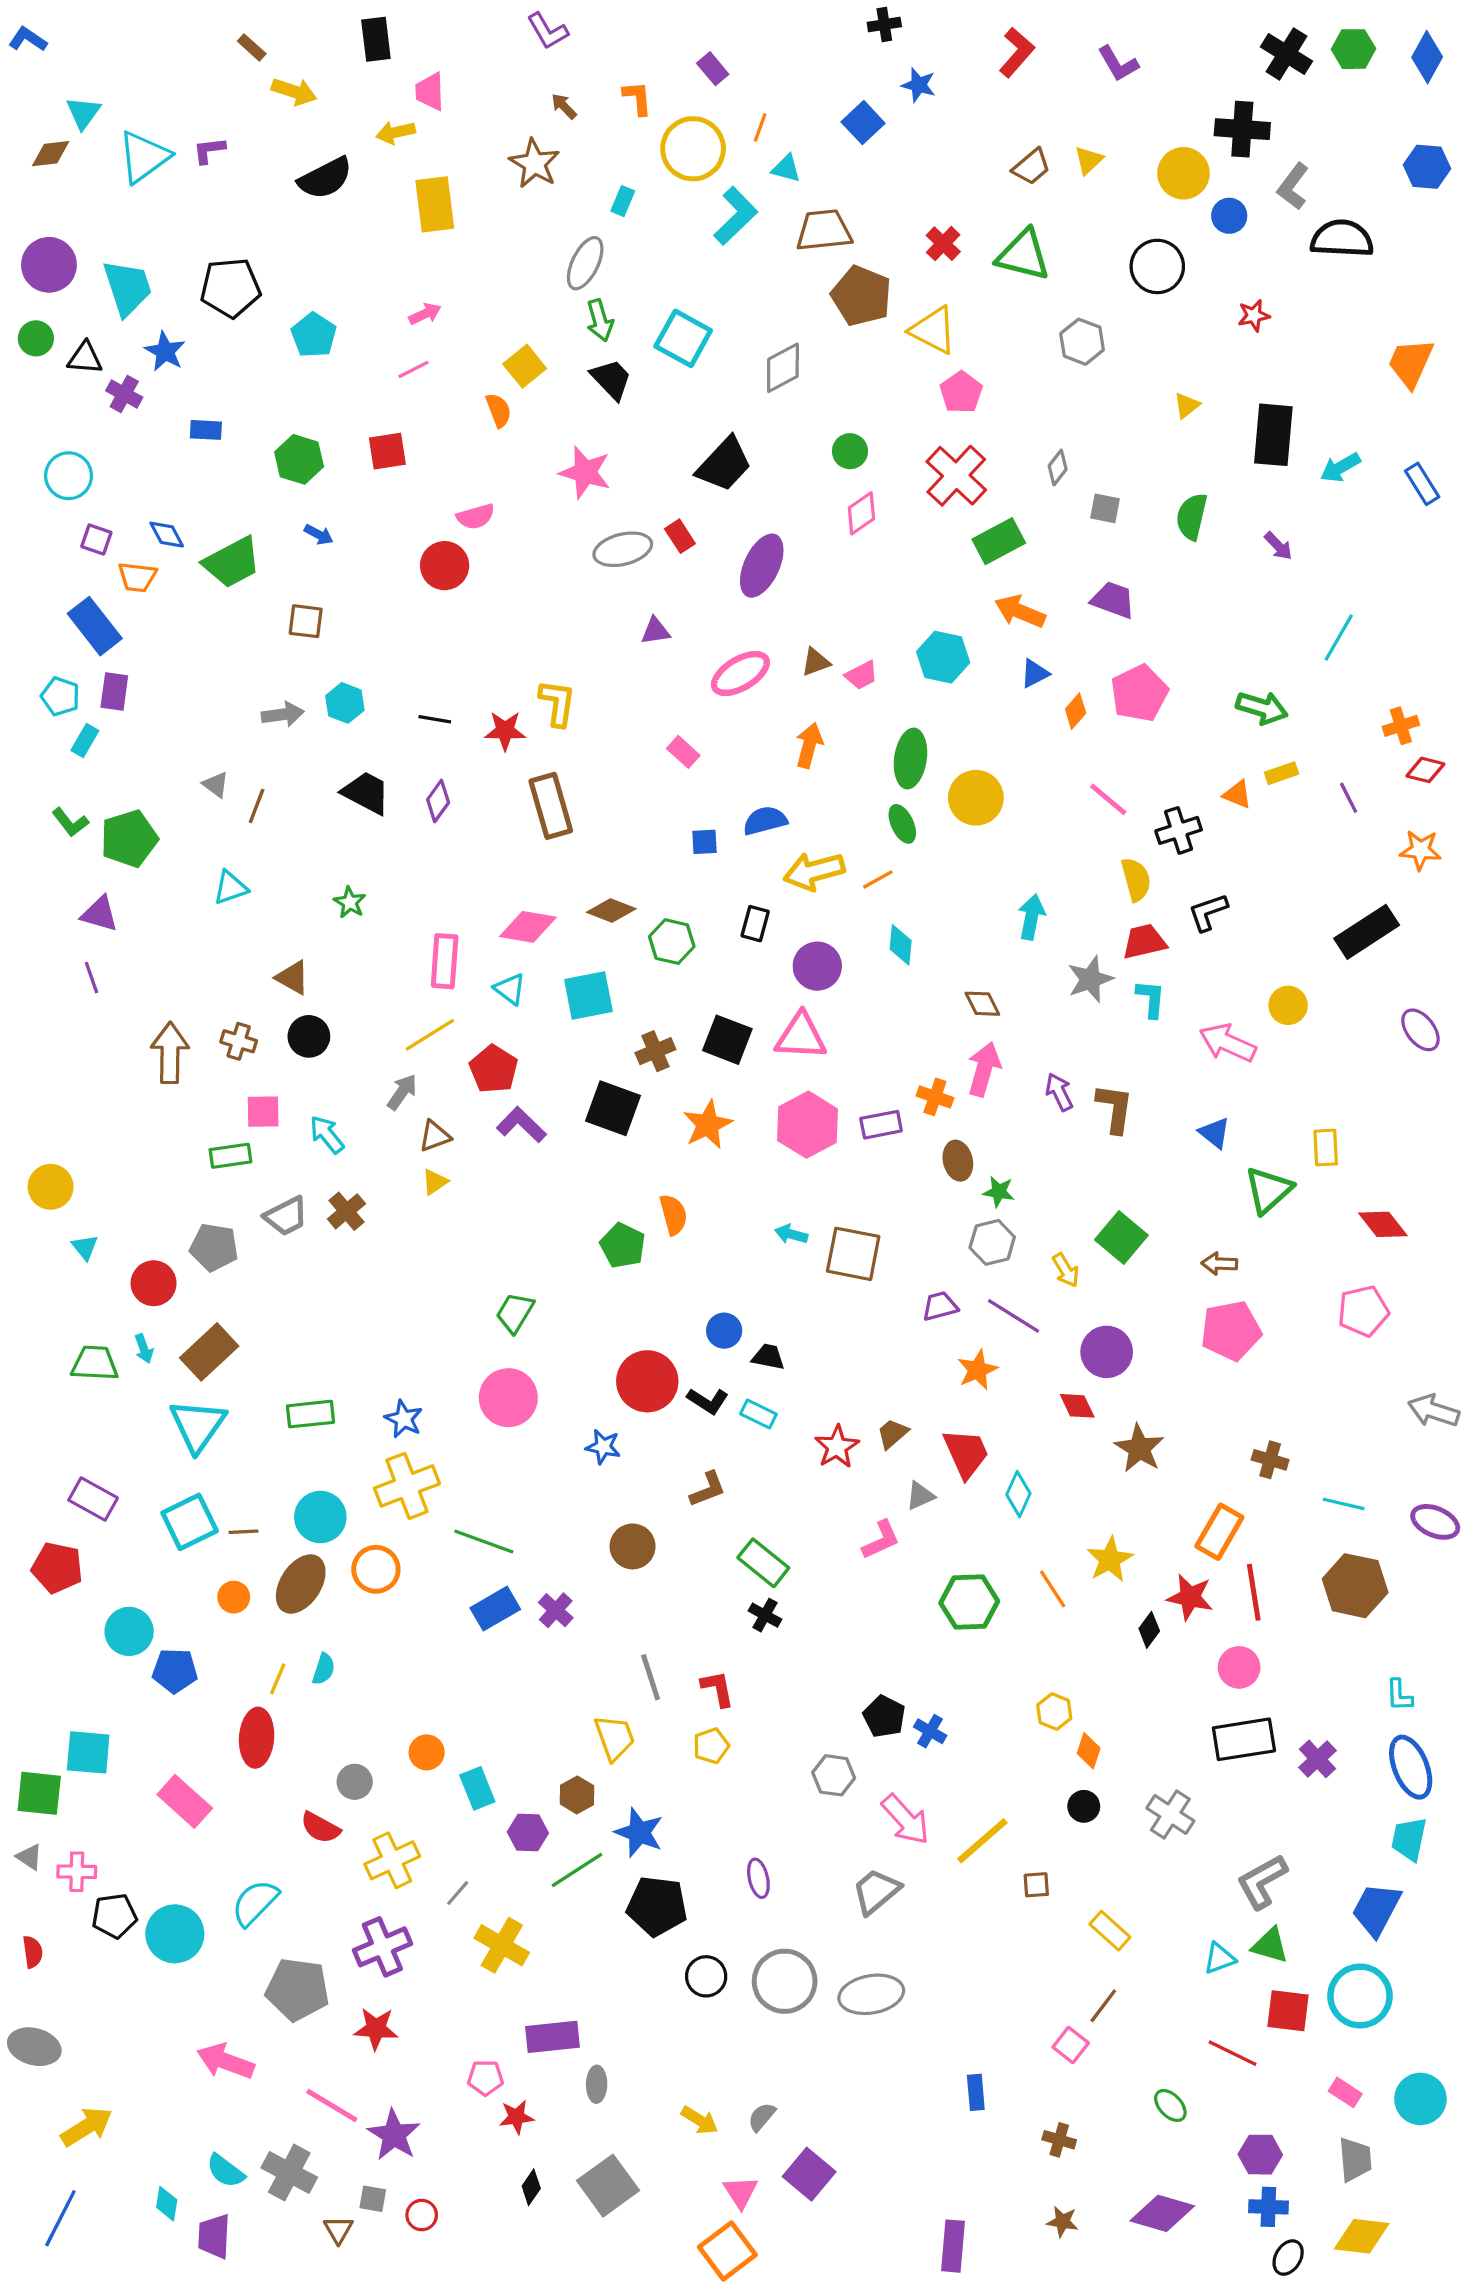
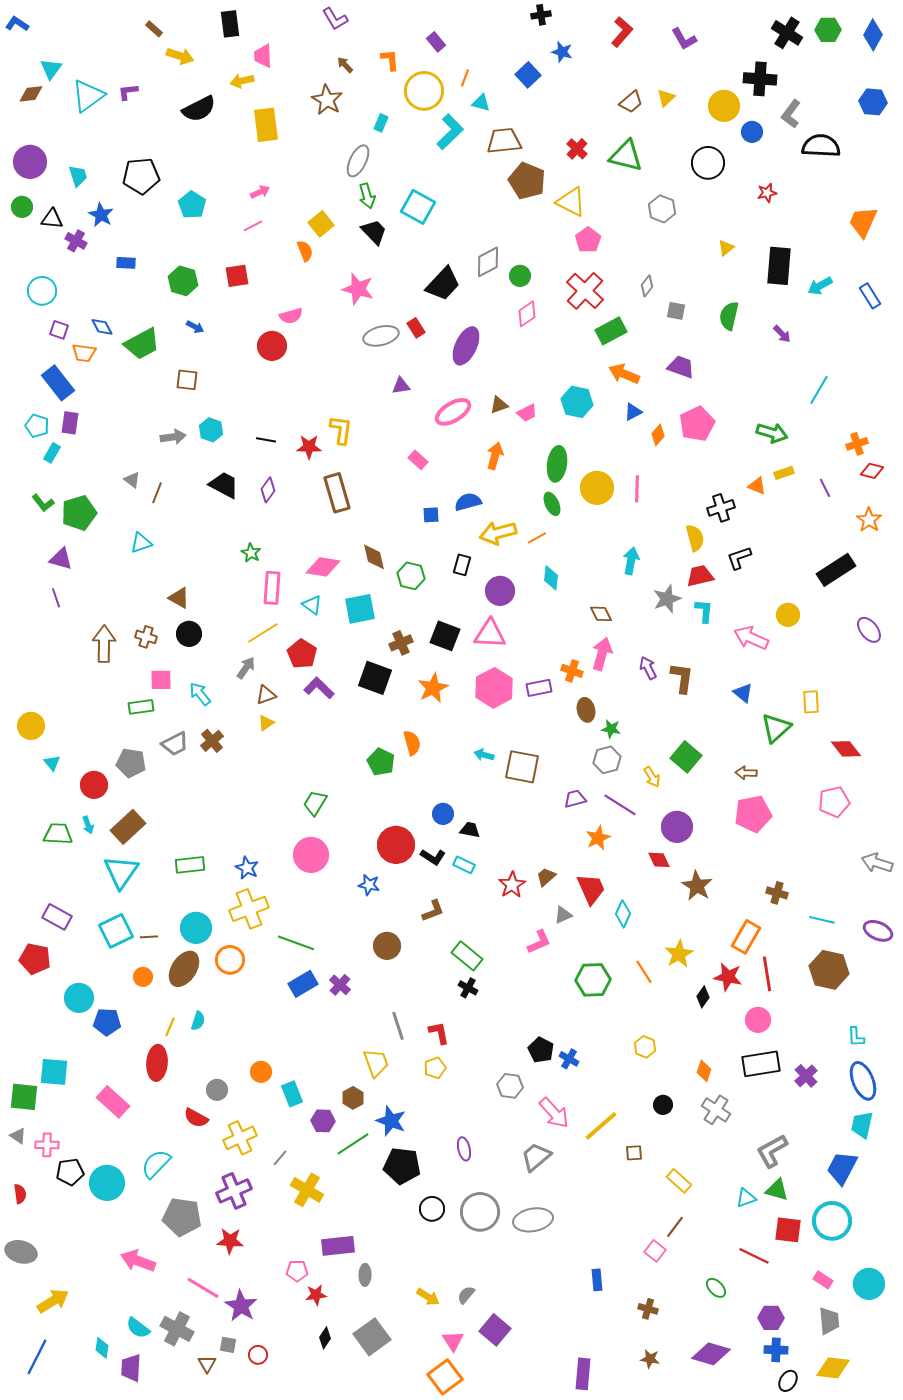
cyan trapezoid: (127, 288) -> (78, 176), size x0.6
gray diamond: (783, 368) -> (488, 262), moved
pink line: (1108, 799) -> (637, 489), moved, turned 52
orange star: (1420, 850) -> (869, 520), turned 30
green star: (350, 902) -> (251, 553), moved
brown diamond: (611, 911) -> (374, 557), turned 56
orange diamond: (1089, 1751) -> (704, 1071), moved

